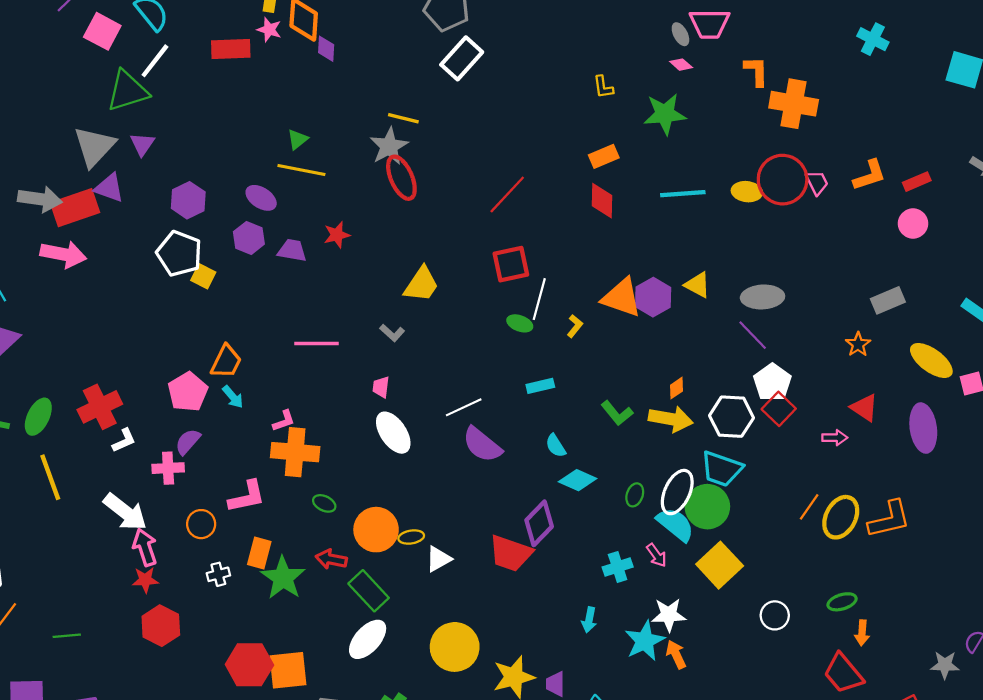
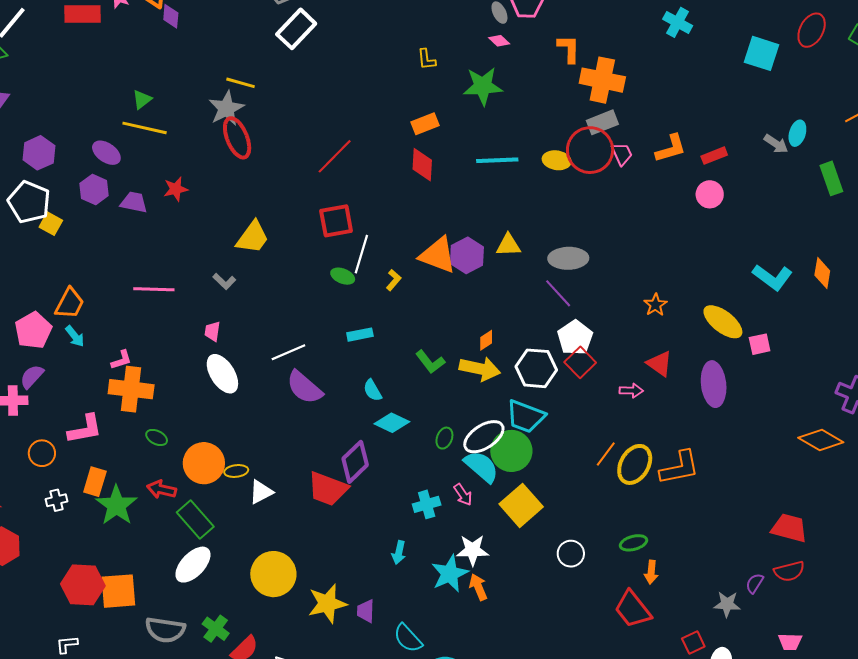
yellow triangle: (698, 285) -> (508, 245), turned -32
gray rectangle: (888, 300) -> (602, 122), moved
white ellipse: (677, 492) -> (484, 437), turned 30

